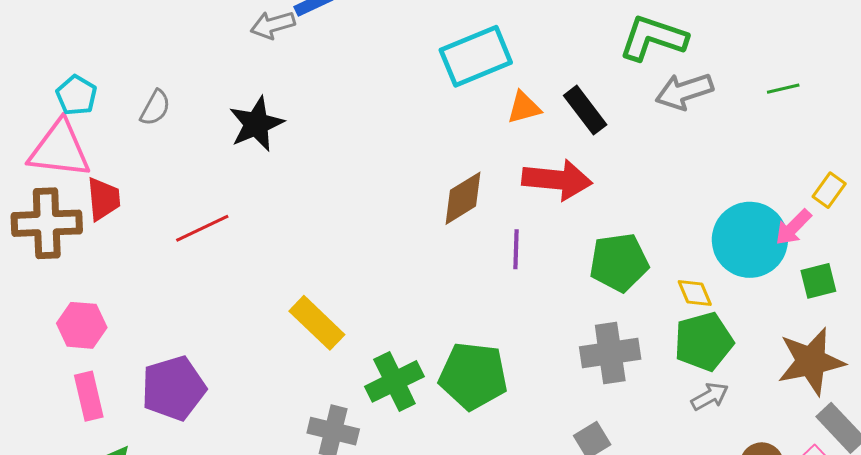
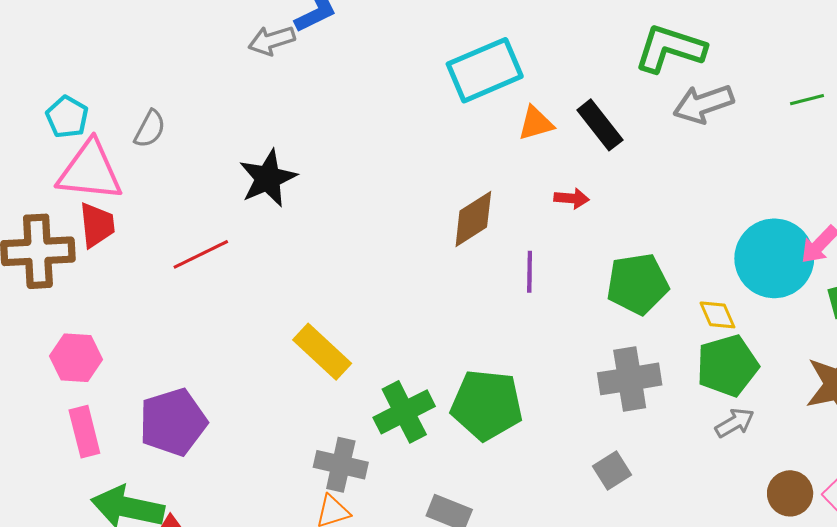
black star: (256, 124) -> (268, 178), moved
pink triangle: (60, 149) -> (90, 171), moved
red arrow: (557, 180) -> (572, 198), size x0.5

